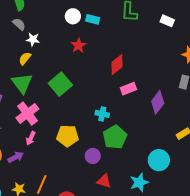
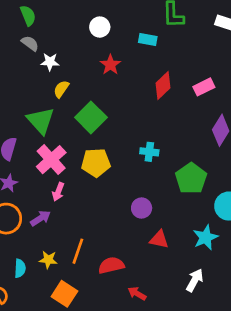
cyan rectangle: (93, 19) -> (148, 40), moved
yellow semicircle: (25, 58) -> (61, 89), moved
pink rectangle: (128, 89) -> (204, 87), moved
yellow pentagon: (68, 136) -> (96, 163), moved
green pentagon: (115, 137) -> (191, 178), moved

